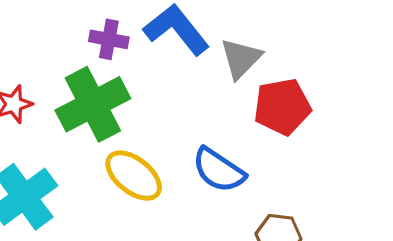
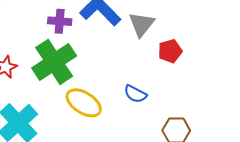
red pentagon: (282, 107) -> (170, 51), size x0.7
blue semicircle: (219, 170) -> (135, 94), size x0.7

